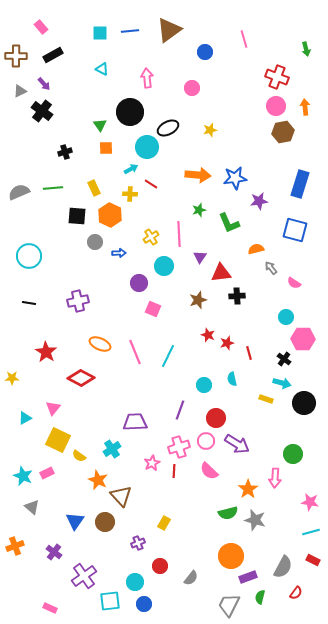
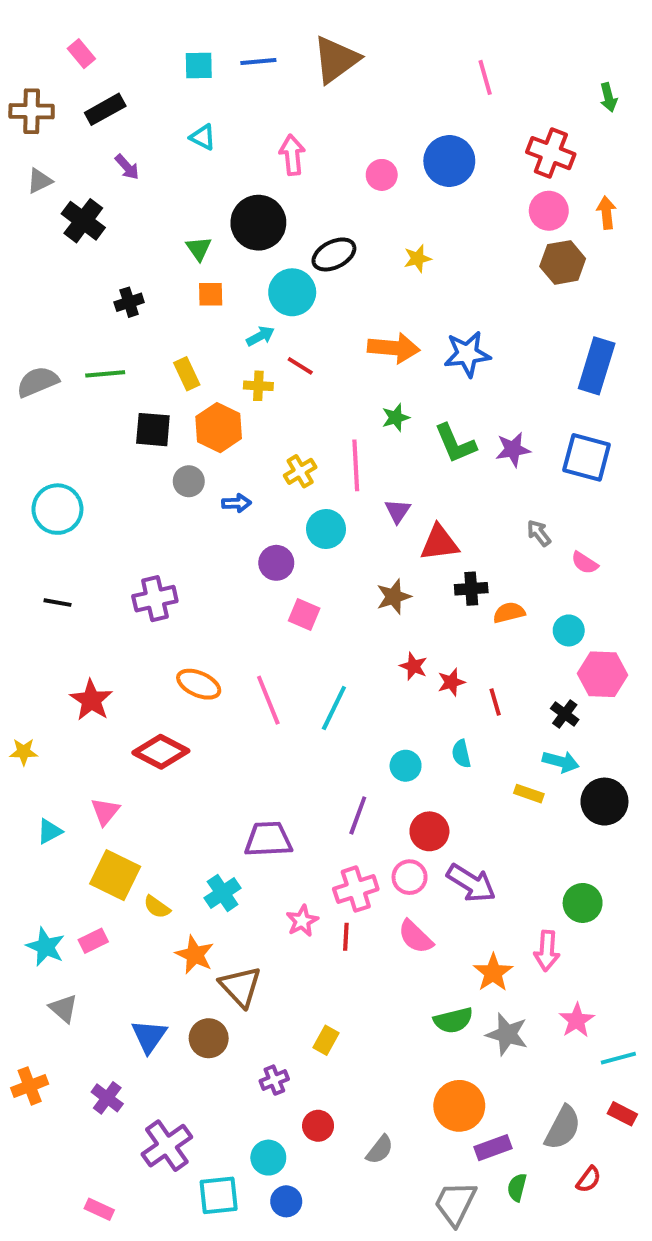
blue circle: (205, 52) -> (449, 161), moved, size x1.6
purple arrow: (44, 84) -> (127, 167), moved
purple star: (259, 201) -> (513, 449), moved
orange semicircle: (256, 249) -> (509, 613), moved
pink star: (310, 502) -> (577, 1020), moved, turned 30

